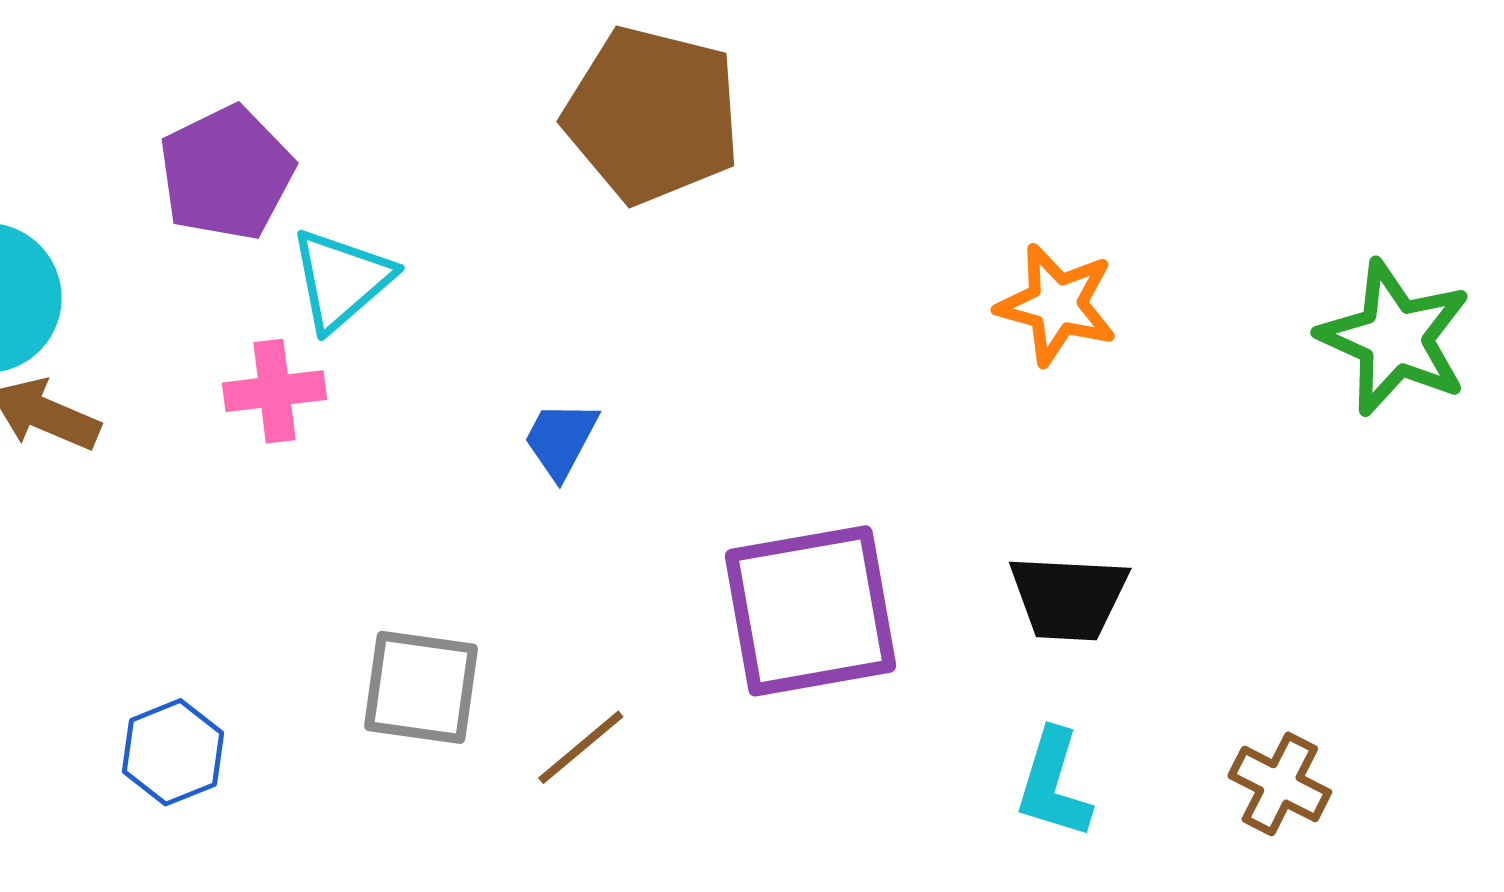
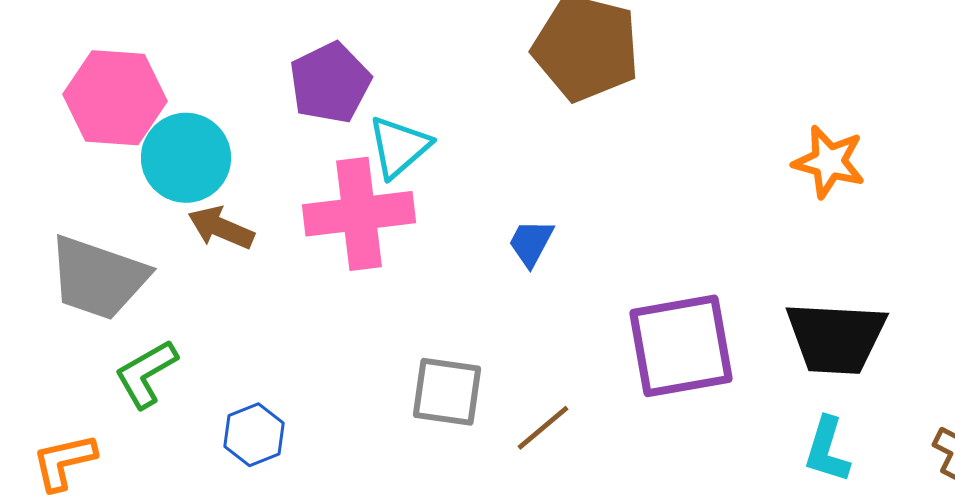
pink cross: (275, 391) -> (359, 214), size x1.8
black trapezoid: (1068, 598) -> (836, 338), size x1.4
blue hexagon: (173, 752) -> (254, 435), moved

